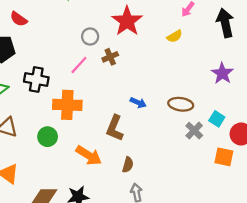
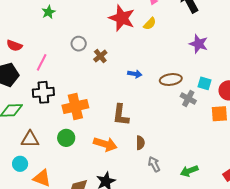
red star: (127, 21) -> (122, 18), moved
pink line: (79, 65) -> (42, 62), moved
blue arrow: (138, 103) -> (135, 74), moved

